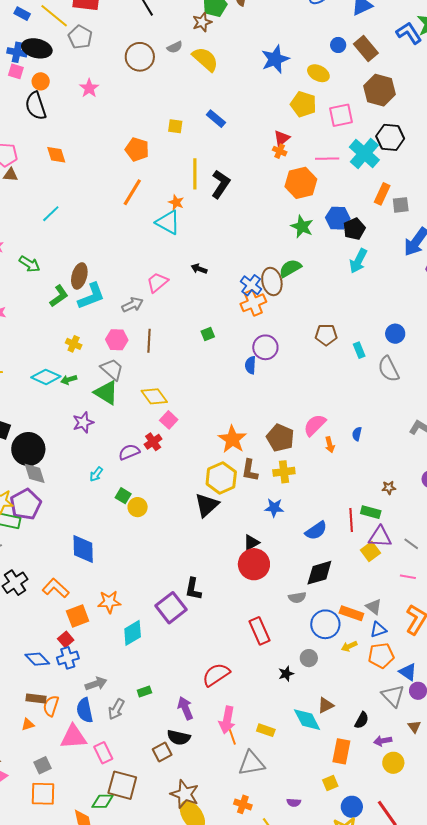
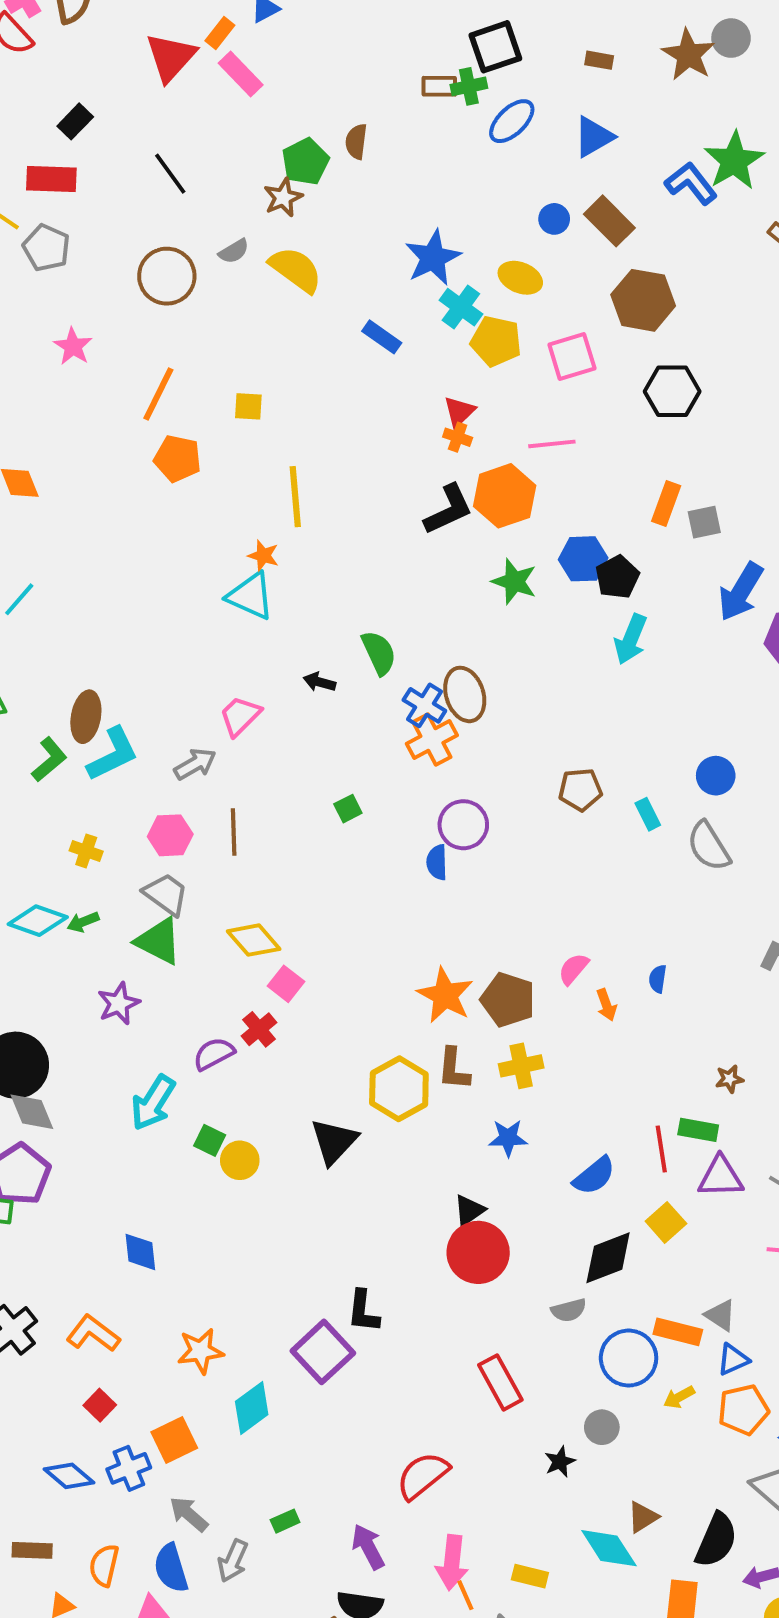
blue rectangle: (216, 119) -> (382, 337), moved
cyan cross: (364, 154) -> (461, 307), moved, size x0.7
black L-shape: (221, 184) -> (448, 510), moved, turned 36
orange line: (132, 192) -> (158, 394), moved
green semicircle: (290, 268) -> (379, 653), moved, turned 100
pink semicircle: (315, 425) -> (573, 969), size x0.7
orange star: (232, 439) -> (445, 995), moved
cyan arrow: (96, 474) -> (153, 1103), size x1.8
black triangle: (207, 505) -> (334, 1141), moved
blue diamond: (83, 549) -> (140, 1252), size x0.7
yellow square: (370, 551) -> (666, 1222), moved
orange square: (78, 616) -> (174, 1440), moved
red square: (66, 639) -> (100, 1405), moved
gray arrow: (96, 684) -> (189, 1514), turned -115
brown rectangle: (36, 698) -> (32, 1550), moved
black semicircle: (362, 720) -> (716, 1540), size x1.6

